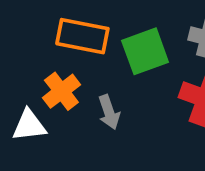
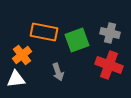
orange cross: (61, 91) -> (22, 55), moved

